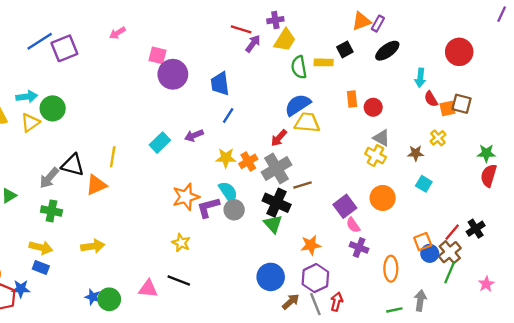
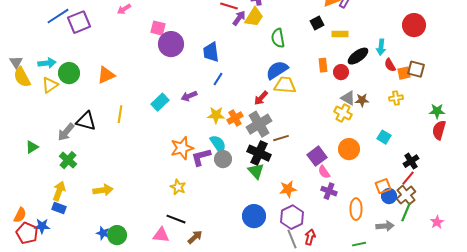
yellow trapezoid: (285, 40) -> (254, 17), moved
black ellipse: (387, 51) -> (358, 56), moved
yellow rectangle: (324, 62) -> (340, 34), moved
yellow cross: (438, 138) -> (396, 98), turned 32
brown star: (416, 153) -> (362, 100), moved
orange triangle: (96, 185) -> (106, 75), moved
green cross: (51, 211) -> (68, 160), turned 30
black cross: (476, 229) -> (411, 161), moved
yellow arrow: (41, 247) -> (59, 191), turned -84
pink triangle: (148, 289) -> (161, 235), moved
gray arrow: (420, 300) -> (385, 226), moved, turned 78
brown arrow: (291, 302) -> (195, 237), moved

